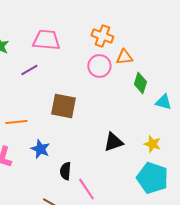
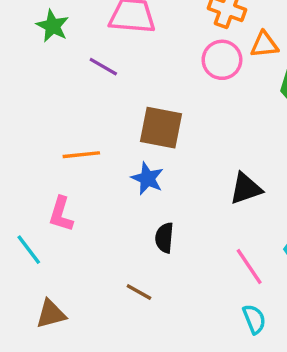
purple line: (29, 70) -> (103, 67), turned 60
blue star: (40, 149) -> (147, 178), moved
pink line: (86, 189) -> (249, 267), moved

